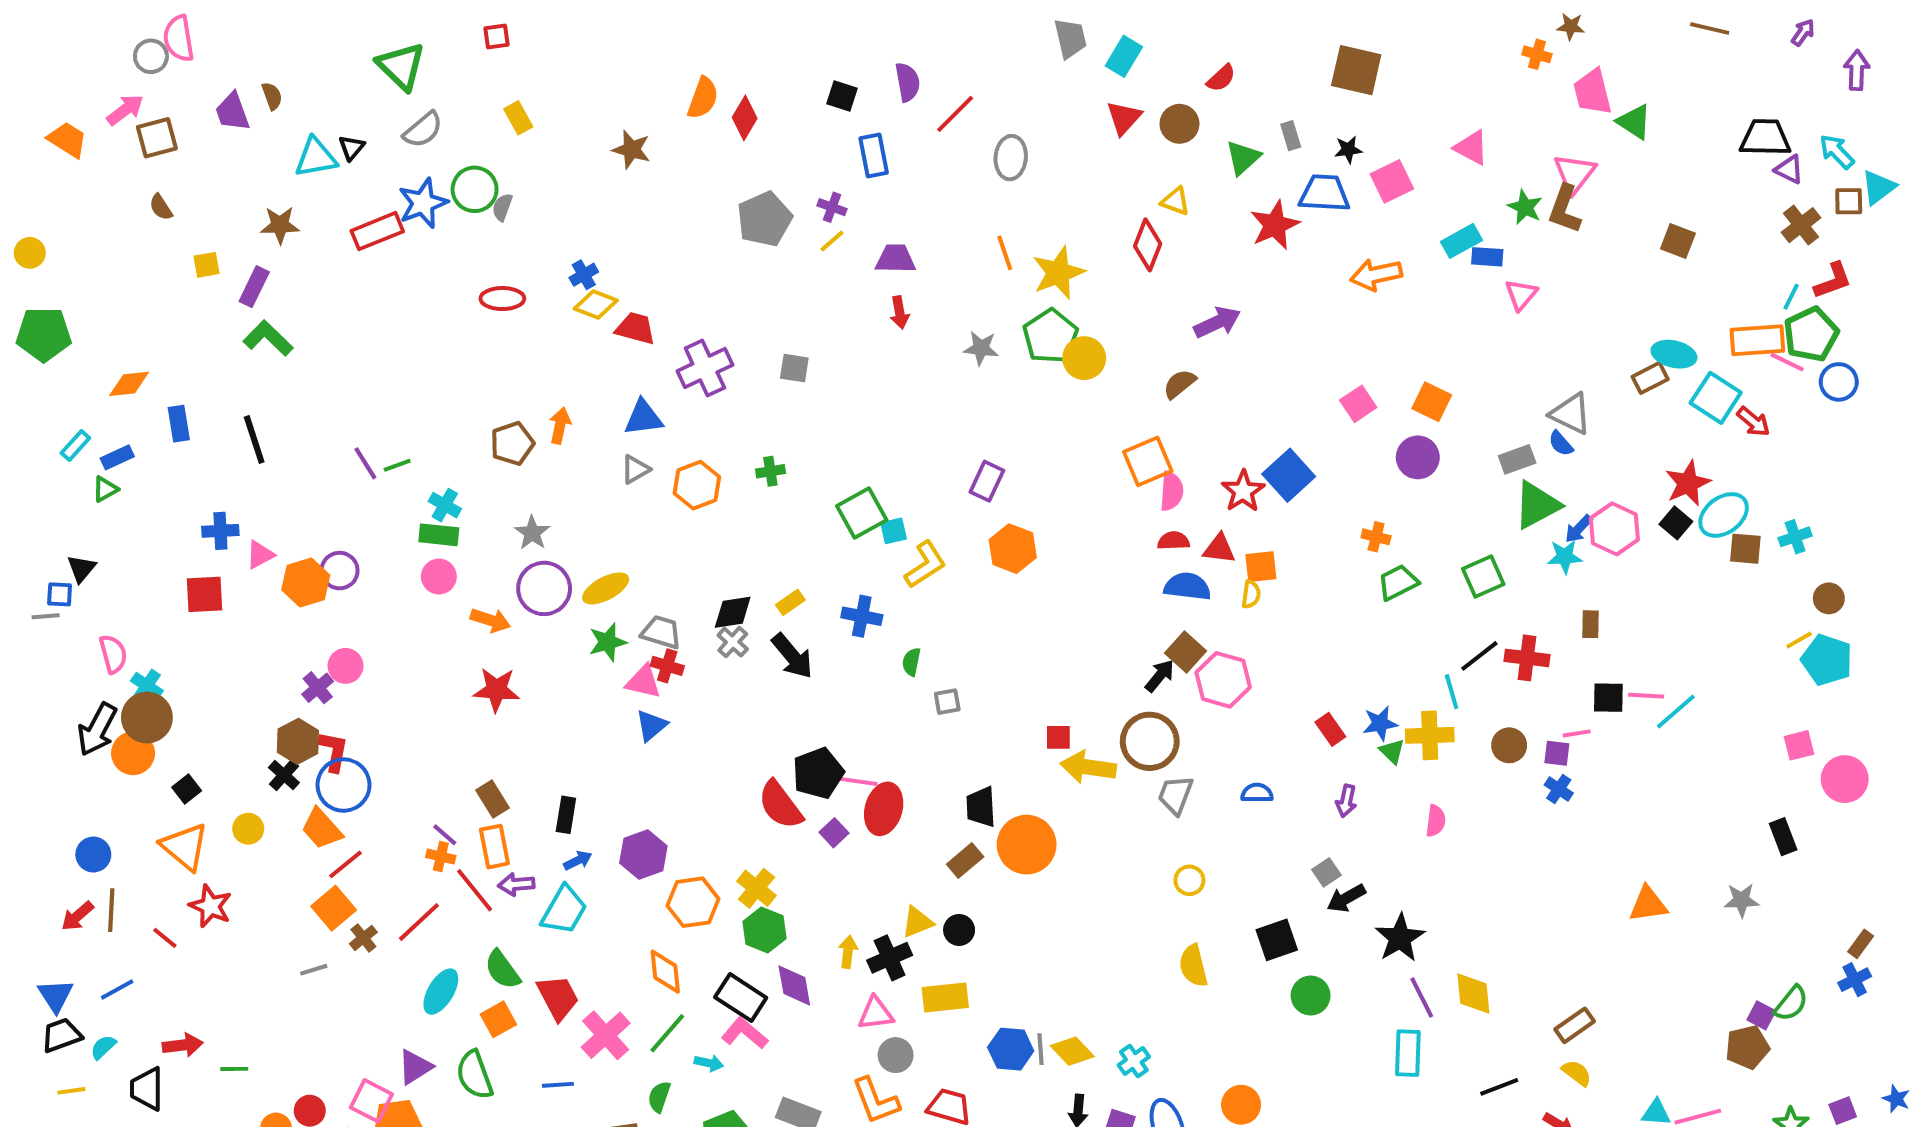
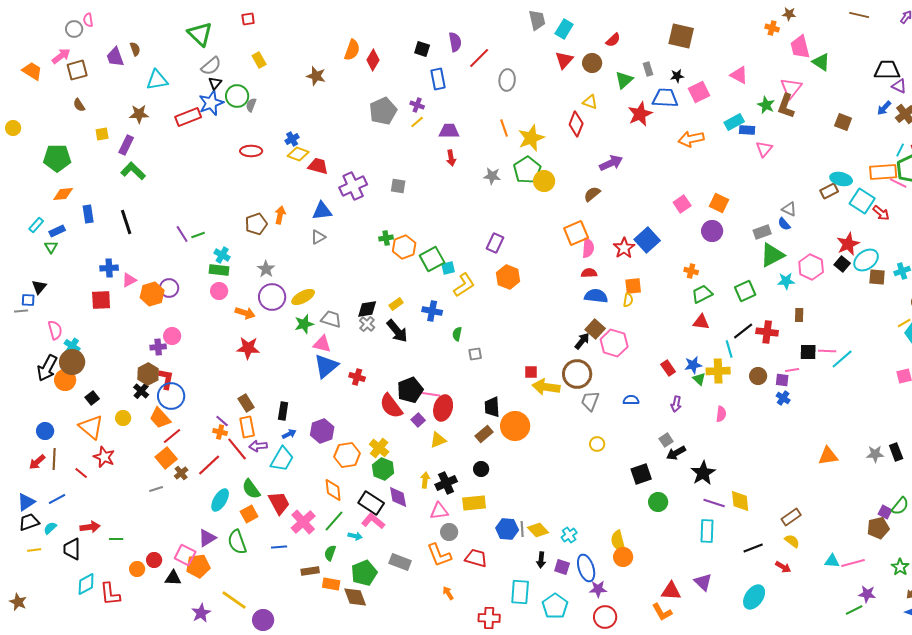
pink semicircle: (179, 38) -> (88, 20), size x0.6
black triangle: (351, 148) -> (215, 83), moved
green pentagon: (44, 334) -> (57, 158), moved
gray triangle: (1571, 414) -> (789, 209), size x0.7
orange hexagon: (697, 485) -> (404, 247), moved
green triangle: (105, 489) -> (51, 247), turned -32
blue arrow: (1579, 529) -> (884, 108), moved
red triangle: (1219, 549) -> (701, 322), moved
red cross: (667, 666) -> (357, 377), moved
purple cross: (318, 688) -> (158, 347), turned 35
blue triangle: (651, 725) -> (326, 366), size x1.5
black rectangle: (1783, 837) -> (896, 452), moved
yellow triangle: (917, 922) -> (438, 440), moved
yellow semicircle: (1193, 966) -> (618, 541), moved
blue triangle: (56, 996) -> (26, 502), turned 30
purple line: (1422, 997) -> (714, 503), turned -45

